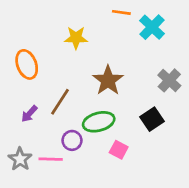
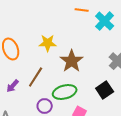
yellow star: (76, 38) -> (48, 43), moved

